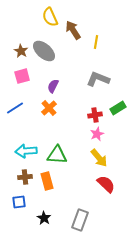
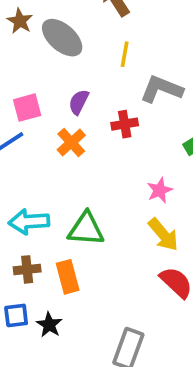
yellow line: (96, 42) -> (125, 54), moved
brown star: (21, 51) -> (20, 21), moved
pink square: (22, 76) -> (27, 108), moved
red cross: (95, 115) -> (125, 124), moved
black star: (44, 218) -> (49, 325), moved

